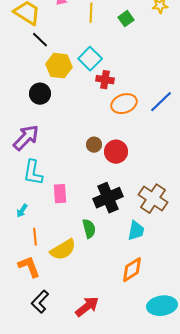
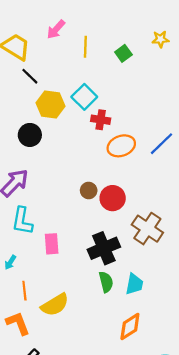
brown cross: (153, 199) -> (147, 229), moved
green semicircle: (89, 229) -> (106, 282), moved

